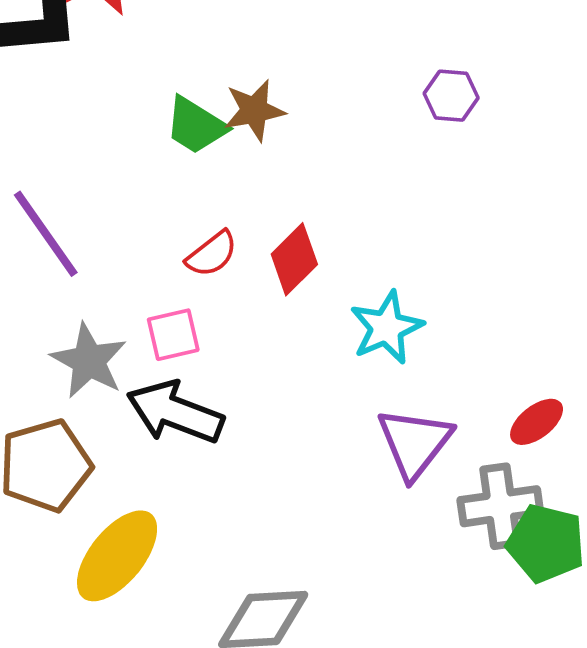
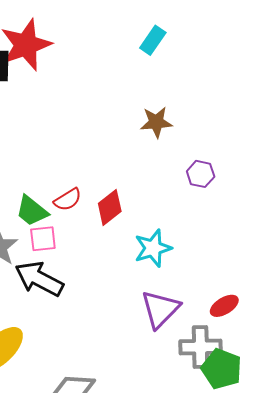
purple hexagon: (451, 96) -> (201, 174), moved
brown star: (254, 110) -> (156, 122), moved
green trapezoid: (196, 125) -> (32, 211), moved

